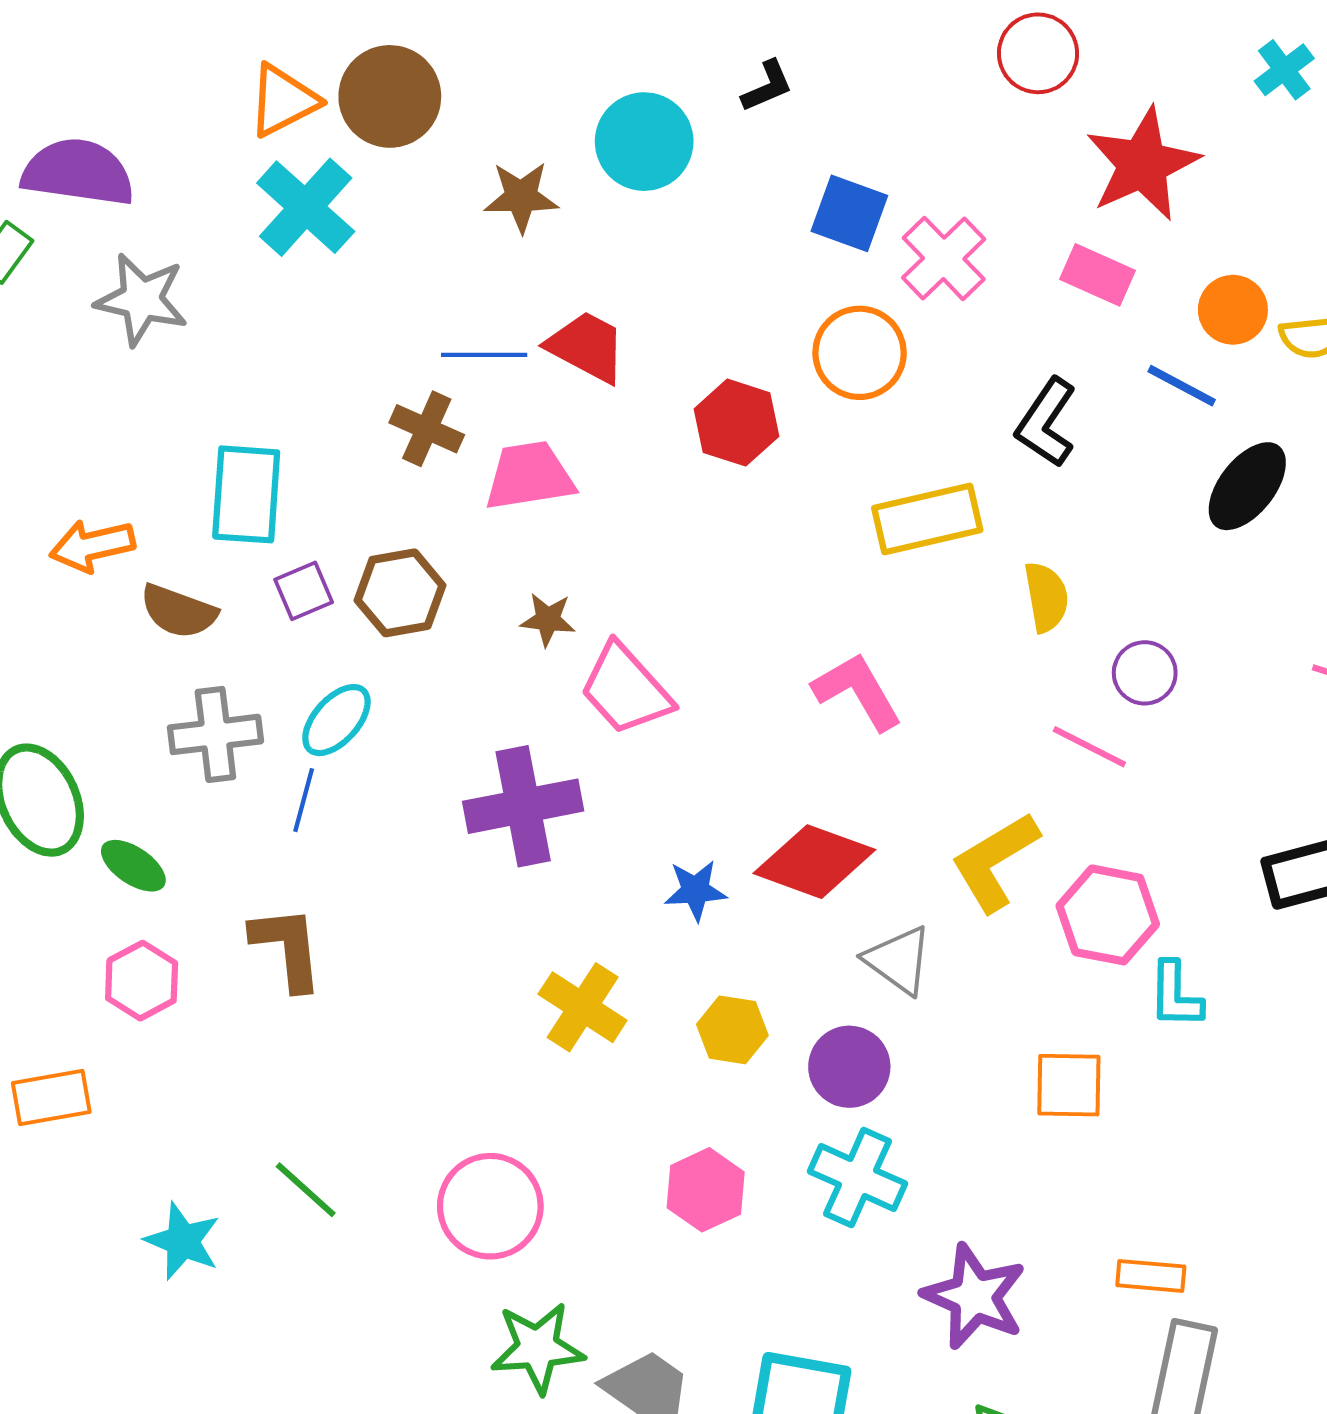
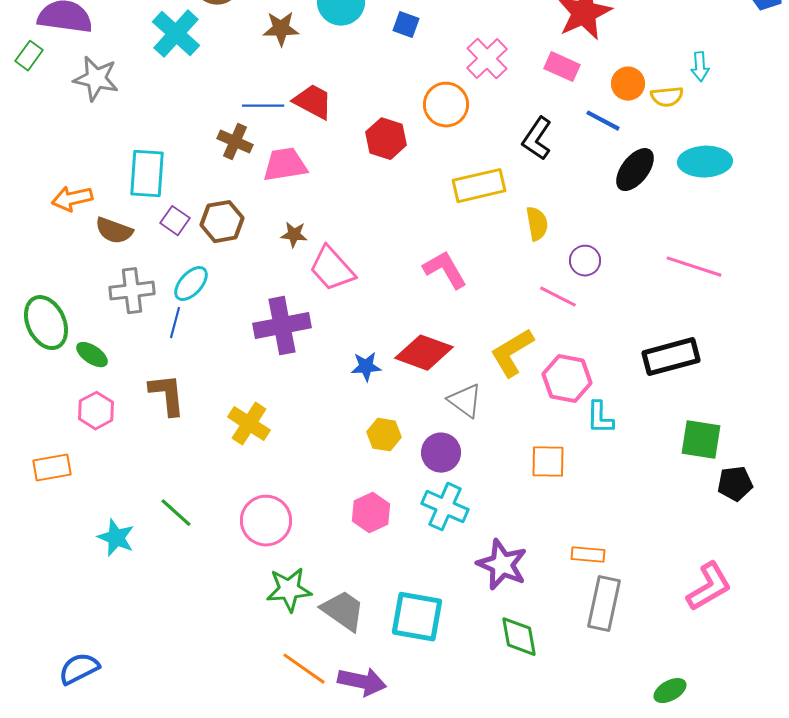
blue square: (849, 213) -> (406, 25), moved, size x0.7
purple square: (304, 591) -> (175, 221), turned -32
yellow cross: (583, 1007) -> (249, 424), moved

